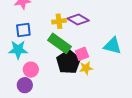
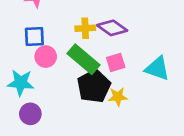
cyan star: (18, 50) -> (21, 83), moved
pink square: (82, 54) -> (116, 62), moved
pink circle: (31, 70) -> (46, 57), moved

